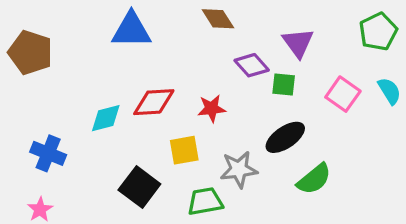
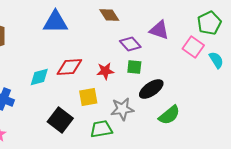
purple triangle: (298, 43) -> (159, 30), turned -35
green square: (284, 84) -> (134, 67), moved
pink square: (343, 94) -> (193, 47), moved

